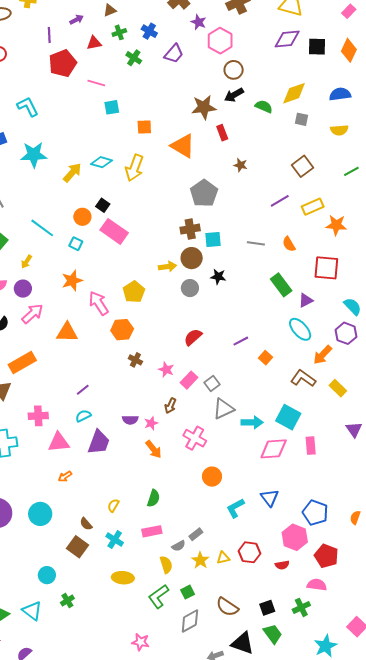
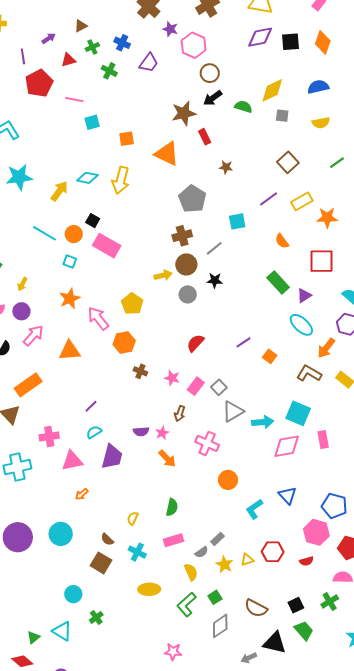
cyan line: (42, 228) -> (45, 233), moved
cyan square: (213, 239) -> (237, 221), moved
gray line: (256, 243) -> (214, 248), moved, turned -42

